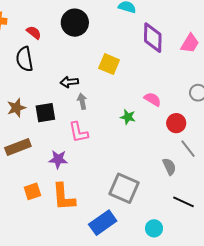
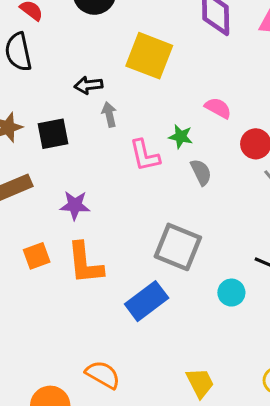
yellow square: (109, 64) -> (149, 56), size x1.4
pink L-shape: (78, 132) -> (145, 155), moved
gray semicircle: (169, 167) -> (201, 172), moved
cyan circle: (154, 228) -> (231, 293), moved

